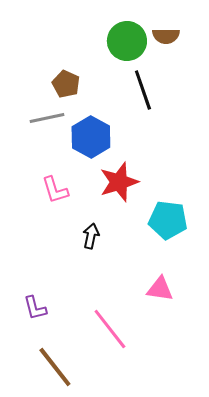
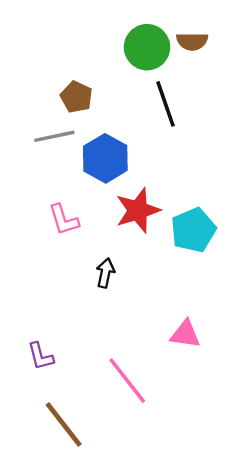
cyan pentagon: (168, 220) -> (193, 230), moved, turned -30

